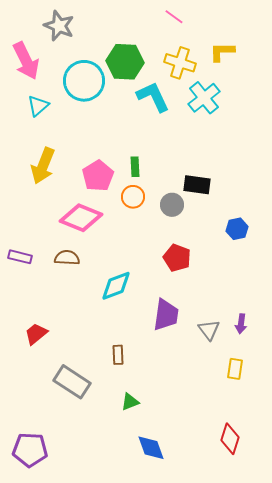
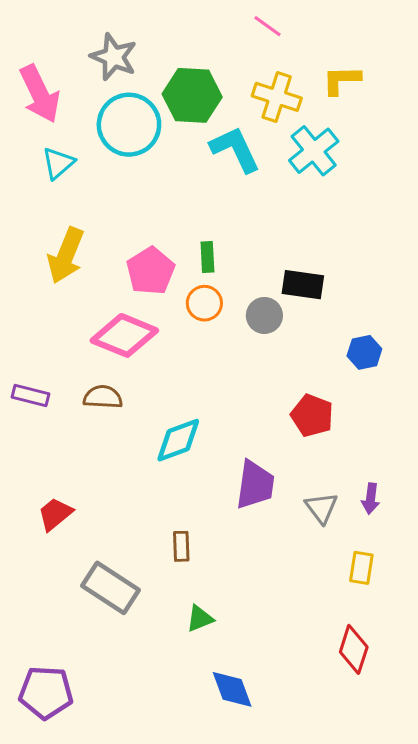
gray star: (59, 26) -> (114, 57), moved
red pentagon: (177, 258) -> (312, 416), moved
red diamond: (230, 439) -> (354, 649), moved

